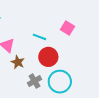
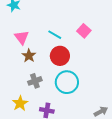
gray cross: (34, 81) -> (35, 81), moved

